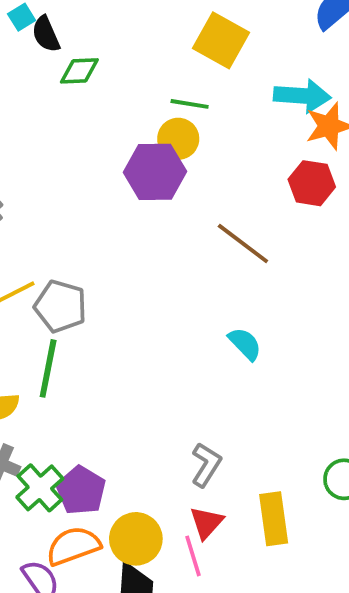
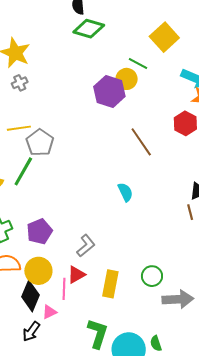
green diamond: (79, 71) -> (89, 29), size x1.4
purple pentagon: (81, 490) -> (39, 232), moved

